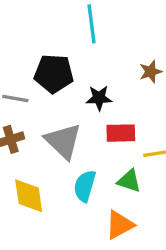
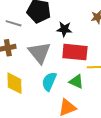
red rectangle: (121, 133) -> (75, 52), size x1.4

